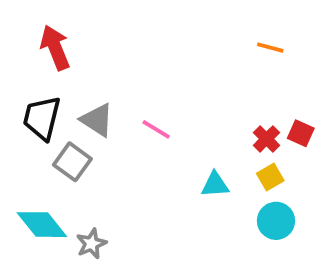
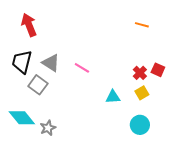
cyan circle: (276, 221) -> (140, 125), moved

